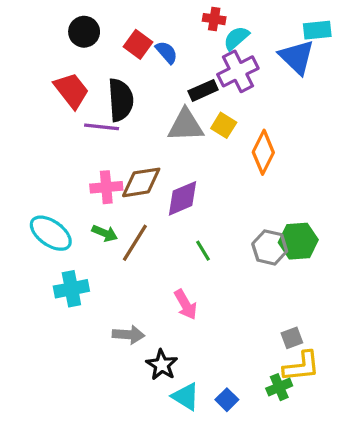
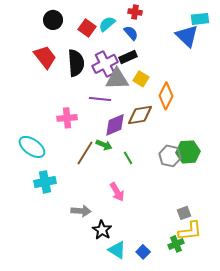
cyan semicircle: (236, 38) -> (107, 24), moved
blue semicircle: (167, 52) -> (131, 33), moved
purple cross: (238, 71) -> (105, 64), moved
purple line: (102, 127) -> (100, 99), moved
brown diamond: (141, 182) -> (140, 115), moved
green arrow: (105, 233) -> (104, 145), moved

